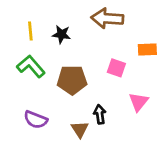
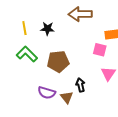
pink square: (116, 68) -> (100, 50), moved
purple semicircle: (36, 120) -> (47, 93), moved

